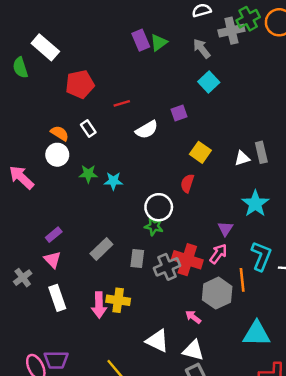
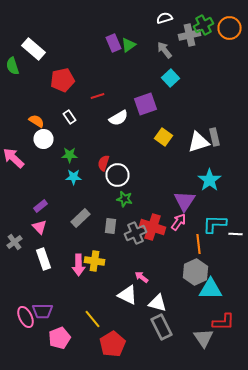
purple square: (179, 113) -> (146, 104), size x1.6
orange semicircle: (60, 133) -> (36, 121), moved
white triangle: (242, 158) -> (198, 142), size x1.6
cyan star: (113, 181) -> (74, 177), moved
red semicircle: (187, 183) -> (104, 163), moved
white circle: (159, 207) -> (118, 175), moved
purple triangle: (225, 229) -> (184, 201), size x1.6
cyan L-shape: (261, 256) -> (214, 224), turned -110
gray hexagon: (217, 293) -> (196, 272), moved
pink arrow: (193, 317) -> (142, 277), moved

